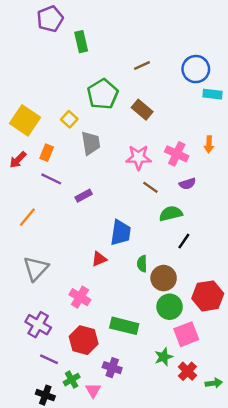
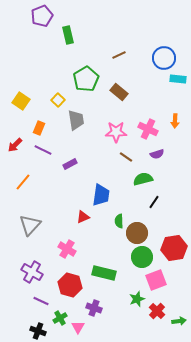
yellow square: (25, 120) -> (21, 101), size x0.7
red arrow: (18, 160) -> (15, 145), moved

